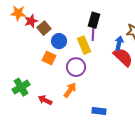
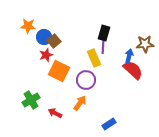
red star: (31, 21) -> (46, 55), moved
blue circle: (59, 41) -> (44, 37), moved
orange square: (49, 58) -> (59, 71), size x1.5
blue rectangle: (99, 111) -> (109, 124), turned -40

